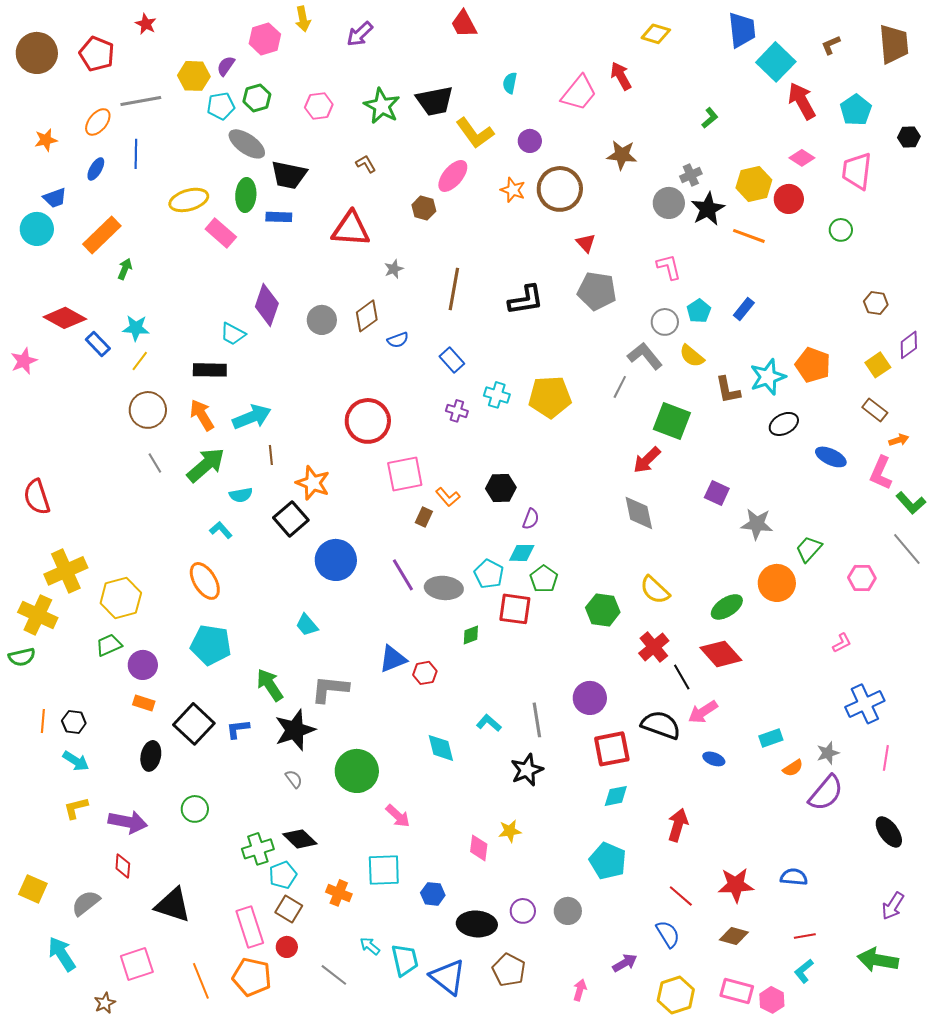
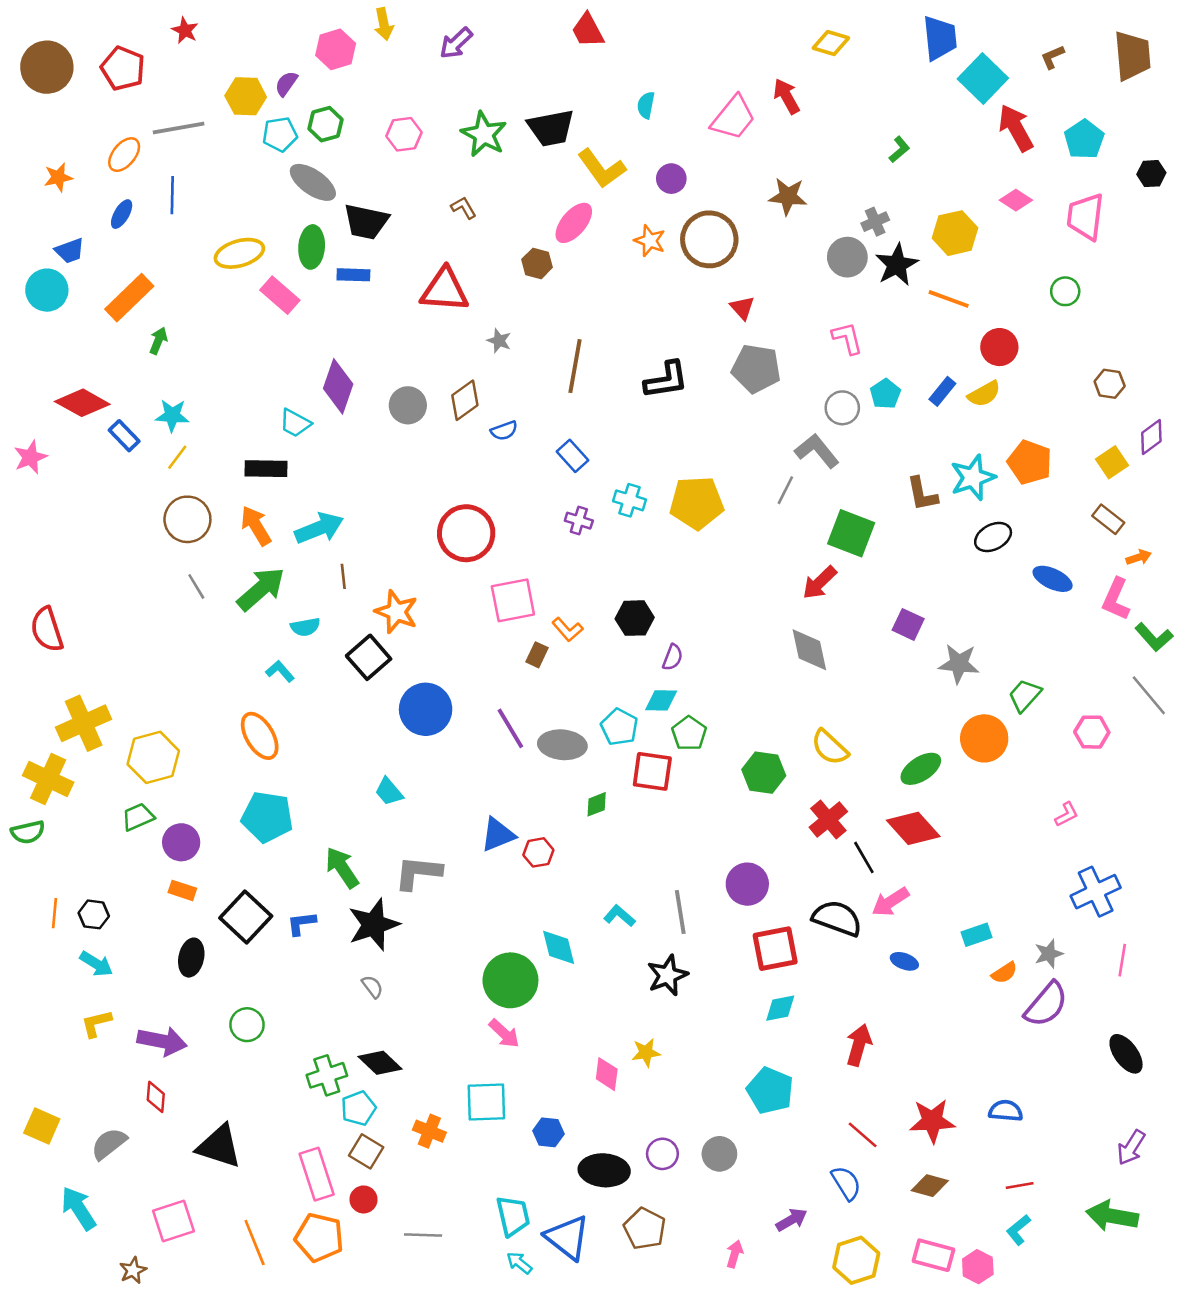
red circle: (789, 199) -> (999, 347), moved
gray star: (394, 269) -> (499, 341), turned -30
yellow semicircle: (692, 356) -> (984, 394), moved, turned -68
green circle: (357, 771) -> (510, 980), moved
cyan arrow: (370, 946) -> (519, 1263), moved
gray line: (334, 975) -> (423, 1235), turned -36

